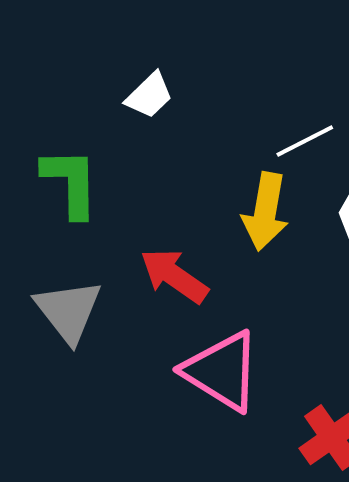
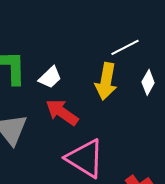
white trapezoid: (149, 95) -> (50, 77), moved

